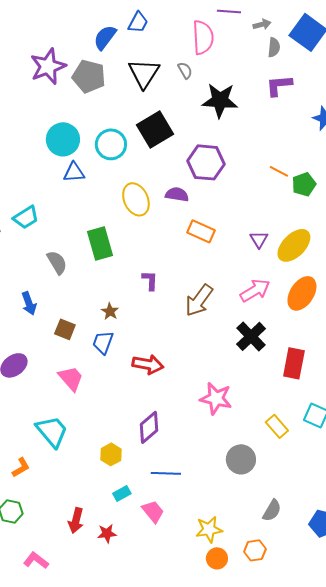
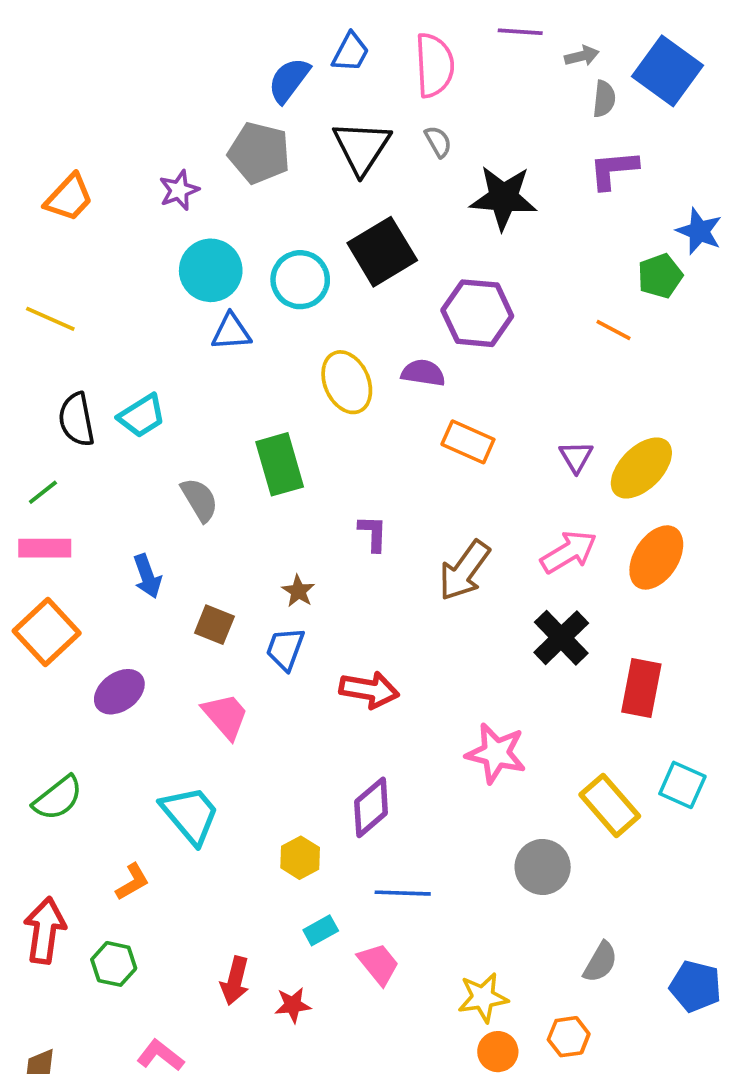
pink semicircle: (203, 37) -> (434, 65), moved
purple star: (48, 66) -> (179, 190), moved, size x0.6
green pentagon: (304, 184) -> (660, 276), moved
yellow rectangle: (277, 426) -> (610, 805), size x1.4

